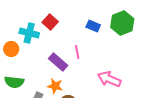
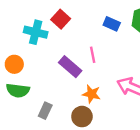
orange circle: (11, 49) -> (14, 64), moved
orange star: (55, 86) -> (91, 94), moved

